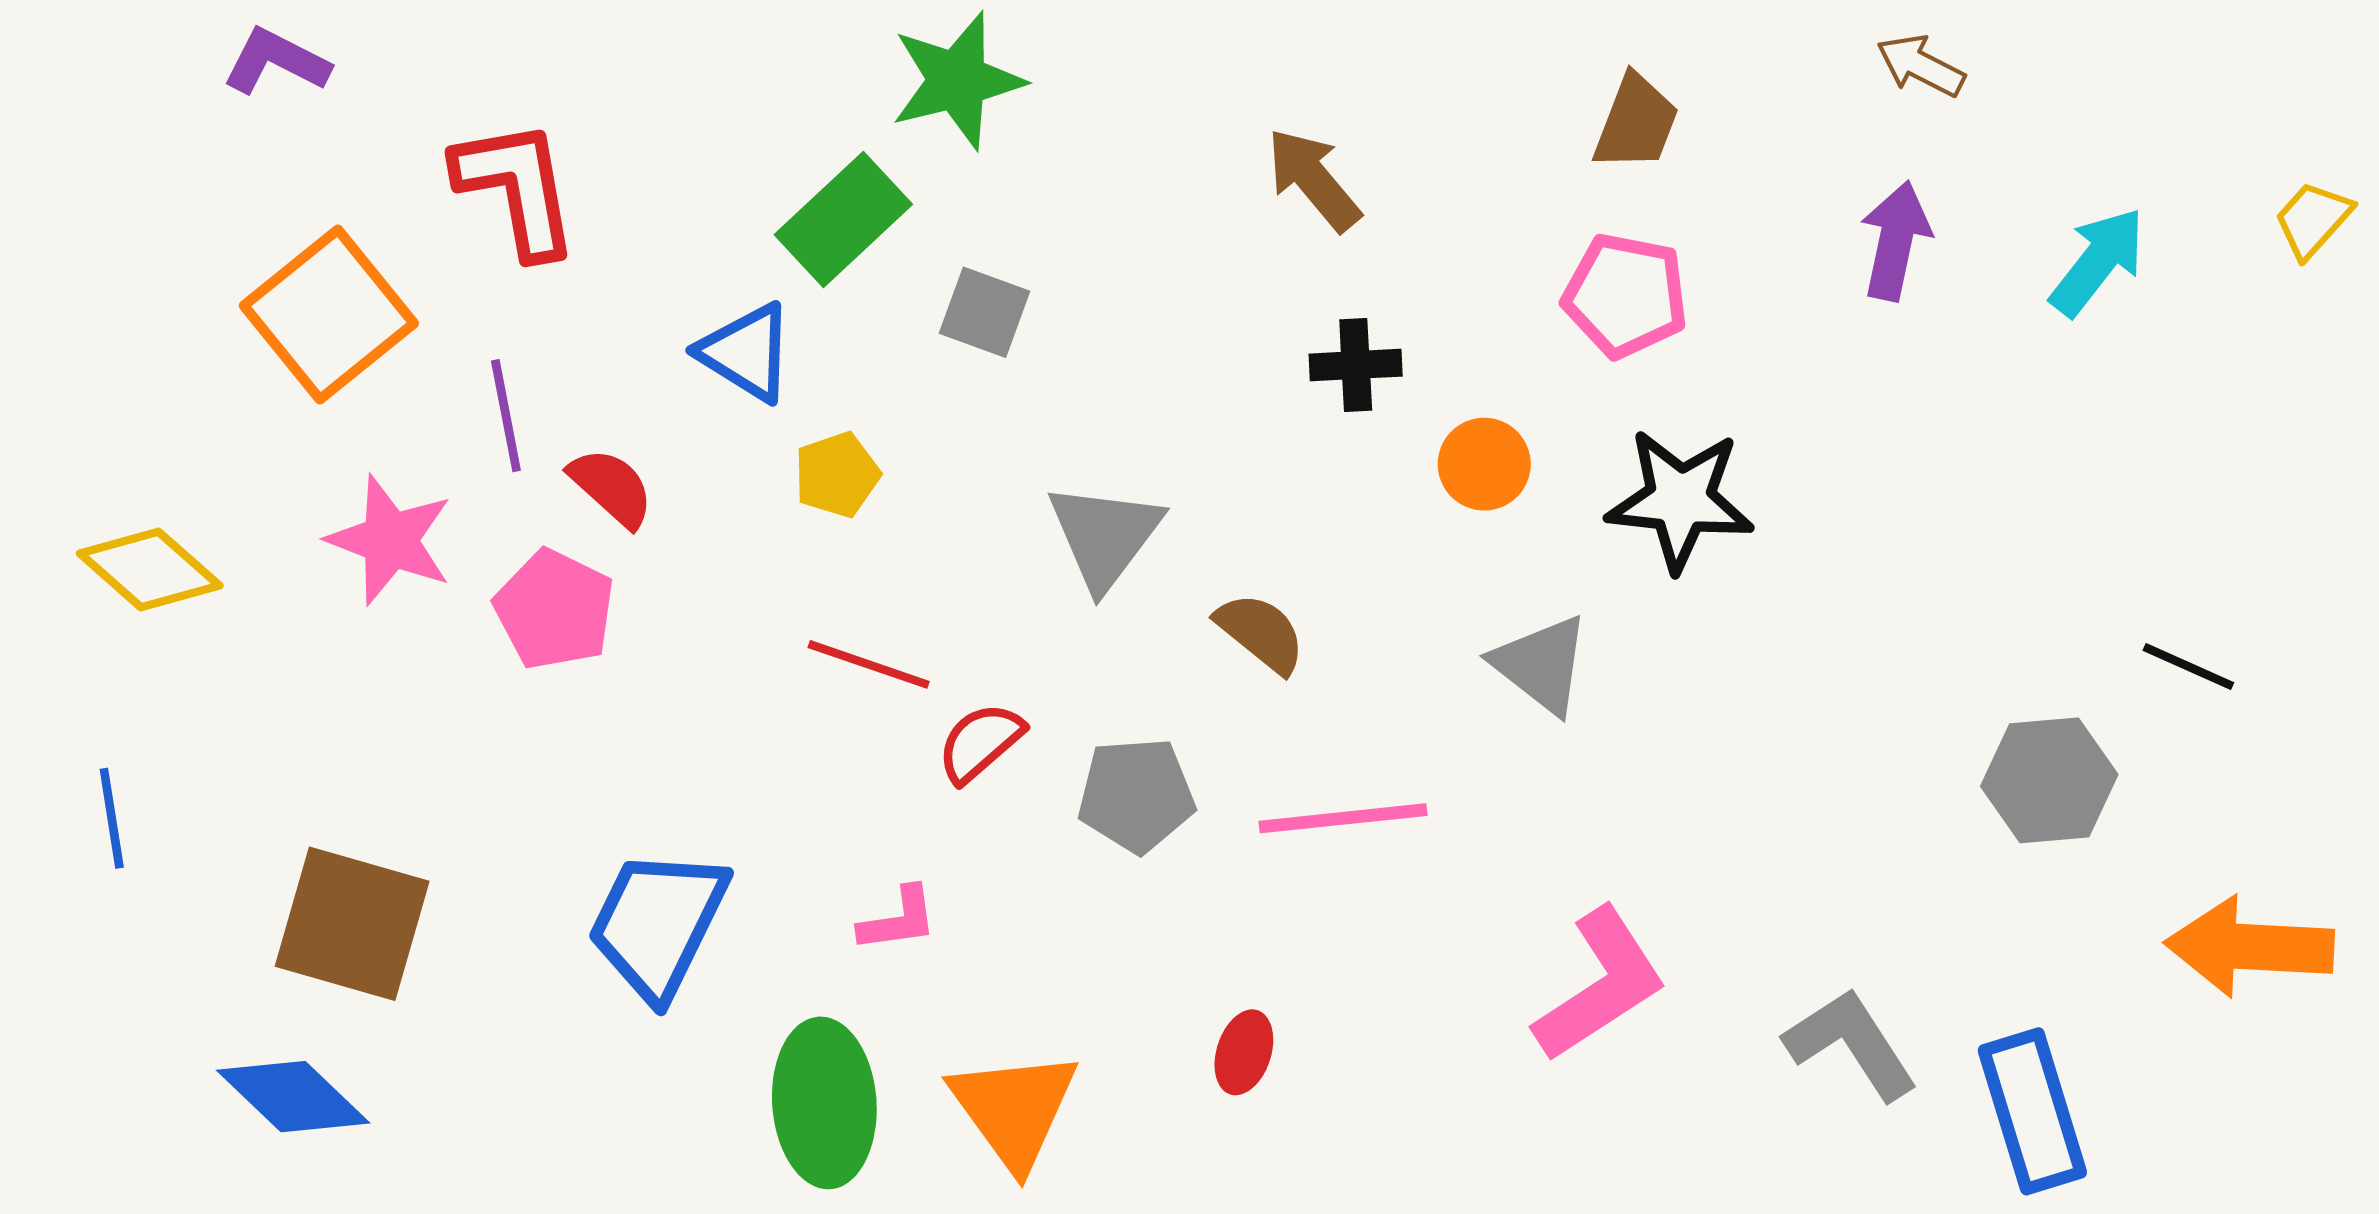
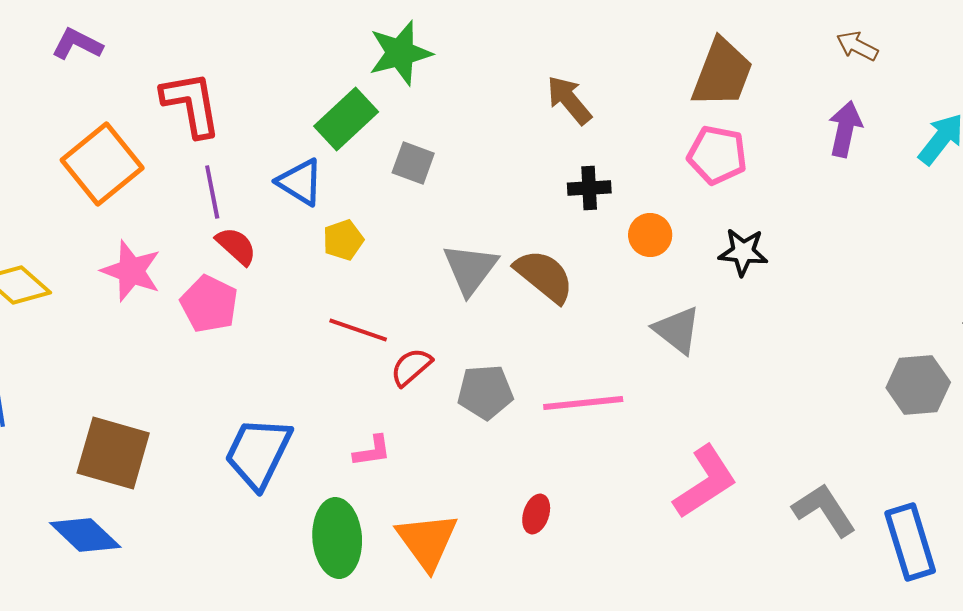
brown trapezoid: (1636, 123) -> (722, 73), size x1.5
purple line: (506, 416) -> (212, 192), moved
black star: (1680, 500) -> (743, 252), size x0.7
brown semicircle: (1261, 633) -> (544, 276), moved, size x1.4

